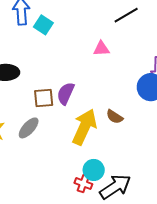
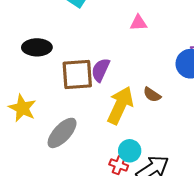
brown square: (44, 98) -> (77, 75), size x1.5
gray ellipse: (29, 128) -> (62, 133), moved, size x1.4

